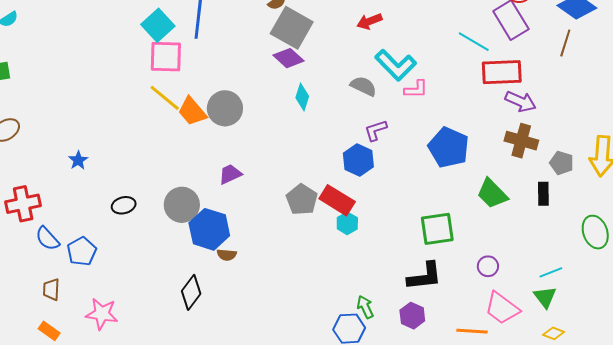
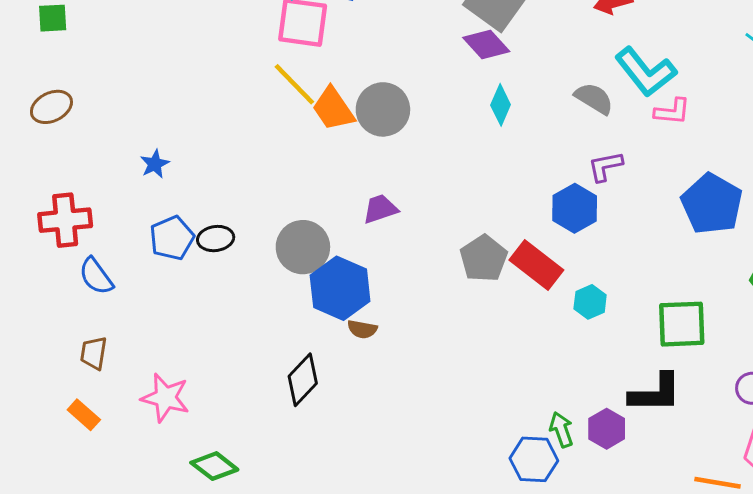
cyan hexagon: (347, 223) -> (590, 302), moved
blue pentagon: (82, 251) -> (172, 238), moved
purple hexagon: (412, 316) -> (607, 429), moved

